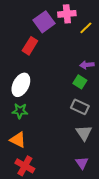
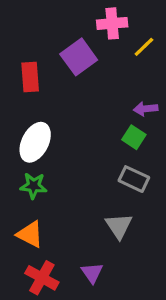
purple square: (44, 22) -> (79, 57), moved
red rectangle: (30, 46) -> (30, 77), moved, turned -36
gray triangle: (84, 133) -> (119, 226), moved
purple triangle: (82, 163) -> (92, 273), moved

